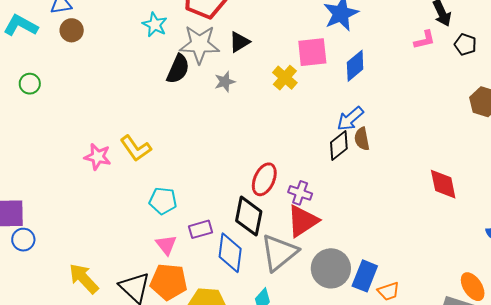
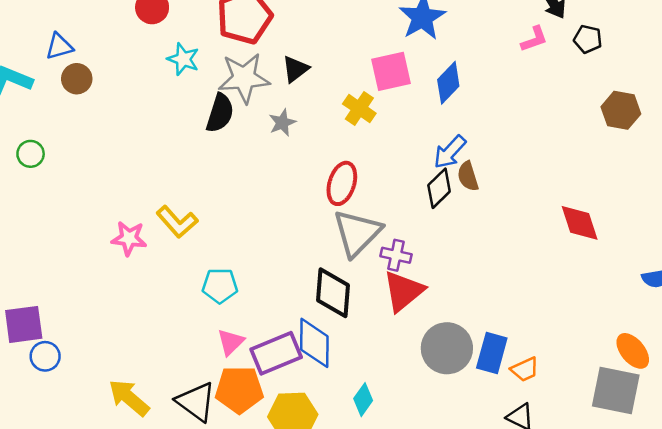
red ellipse: (264, 179) -> (342, 183), moved
purple rectangle: (200, 229) -> (276, 353), moved, size x1.6
pink triangle: (166, 245) -> (231, 342), turned 30
gray triangle: (279, 253) -> (357, 233), moved

